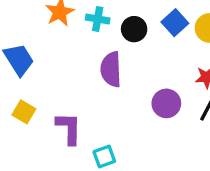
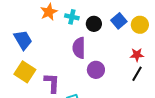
purple circle: (166, 103) -> (96, 70), moved
yellow square: (24, 112) -> (25, 72), size x1.5

